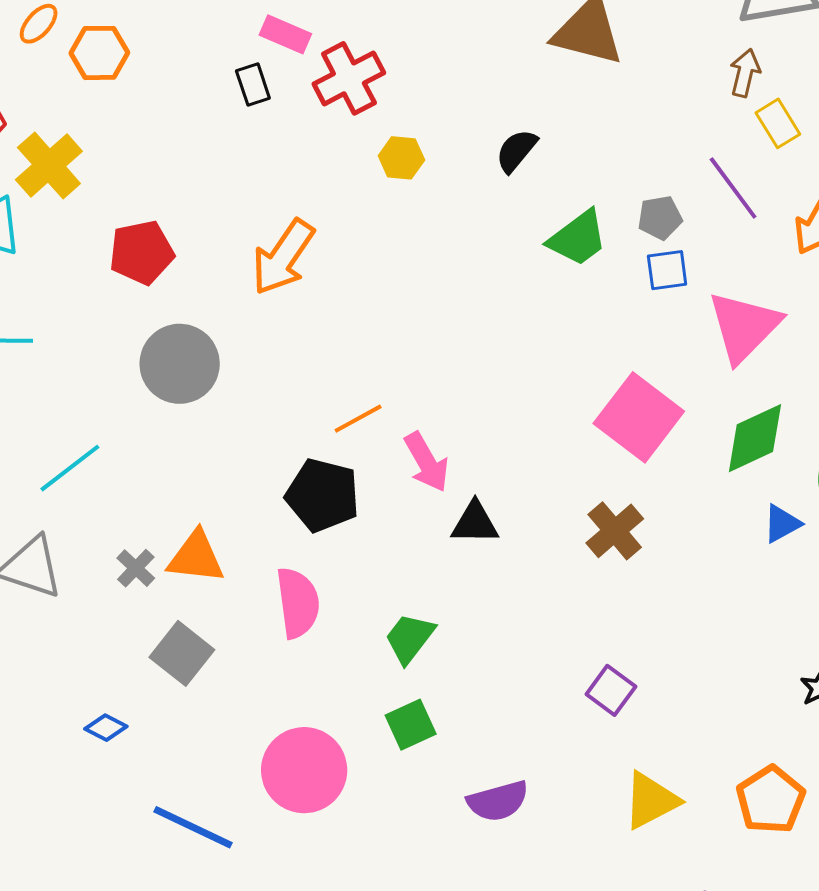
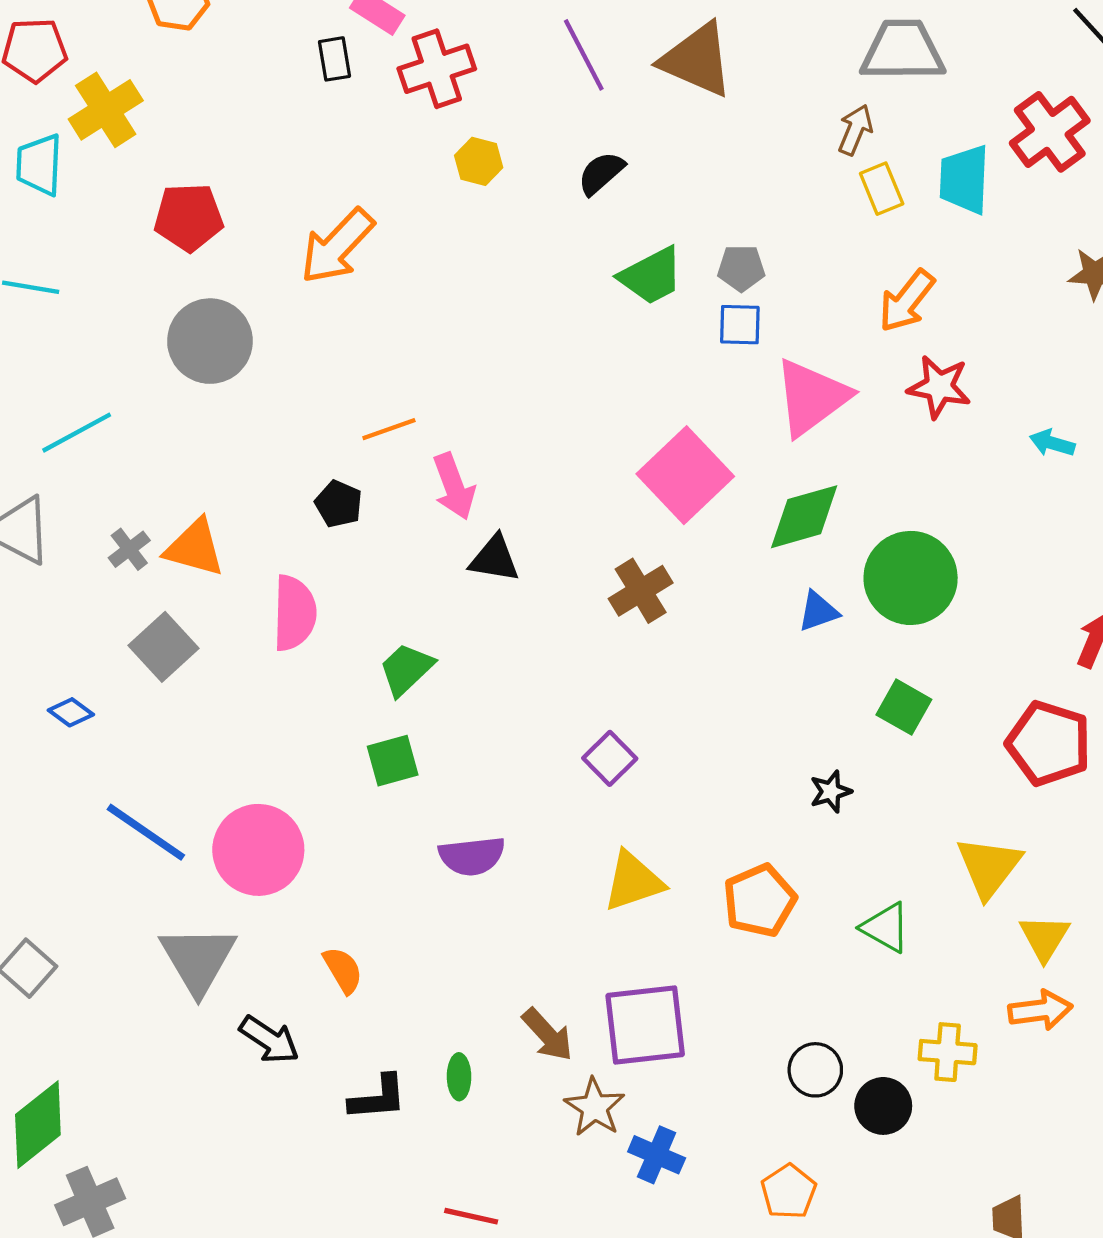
purple line: (733, 188) -> (584, 55), moved
black pentagon: (323, 495) -> (339, 504), size x0.6
pink circle: (304, 770) -> (258, 850), moved

